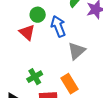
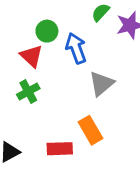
green cross: (35, 77) -> (28, 91), moved

